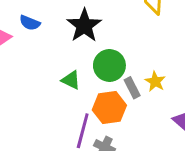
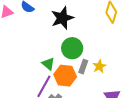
green triangle: (71, 80) -> (48, 64), moved
gray rectangle: (132, 88) -> (83, 67), turned 32

